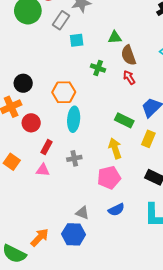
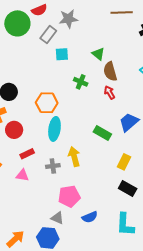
green triangle: (115, 37) -> (98, 54), turned 40
yellow rectangle: (148, 139) -> (124, 162), moved
red rectangle: (46, 147) -> (27, 154), turned 32
yellow arrow: (115, 148) -> (74, 157), moved
pink pentagon: (109, 178) -> (69, 196), moved

